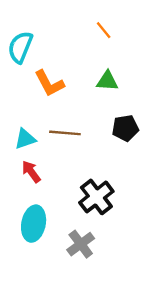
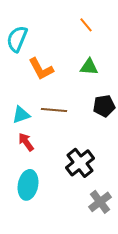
gray cross: (81, 244) -> (100, 202), moved

